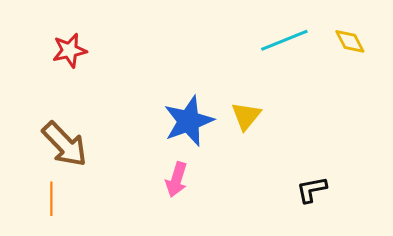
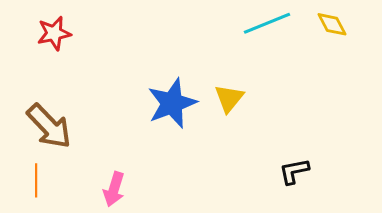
pink arrow: (176, 180) -> (114, 189), moved

